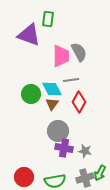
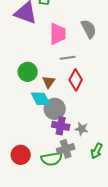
gray semicircle: (79, 52) -> (89, 29), moved
cyan diamond: (52, 89) -> (41, 99), moved
gray cross: (85, 178) -> (66, 149), moved

